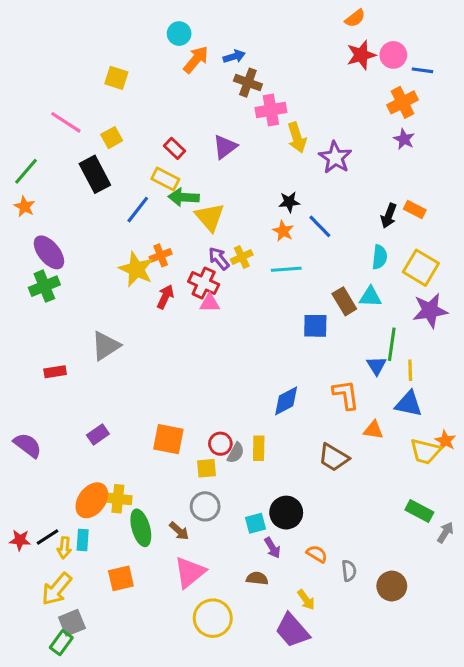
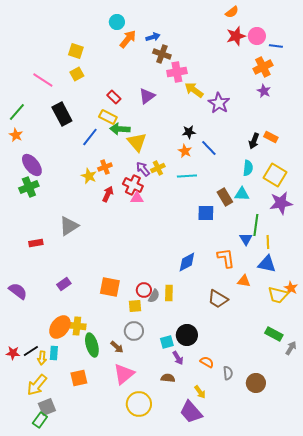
yellow square: (112, 138) -> (77, 74), moved
yellow arrow: (297, 138) -> (194, 90), turned 144
yellow star: (136, 269) -> (89, 176), size x0.7

